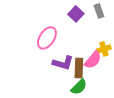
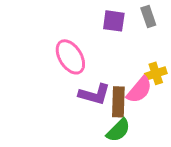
purple square: (76, 14) -> (114, 21), turned -35
pink ellipse: (47, 38) -> (70, 57), turned -65

